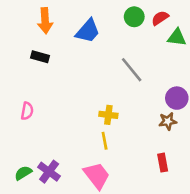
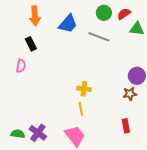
black rectangle: (40, 57) -> (31, 44), turned 48
gray line: (132, 70) -> (99, 37), moved, turned -30
pink semicircle: (27, 111) -> (21, 66), moved
green semicircle: (23, 173) -> (18, 134), turned 40

